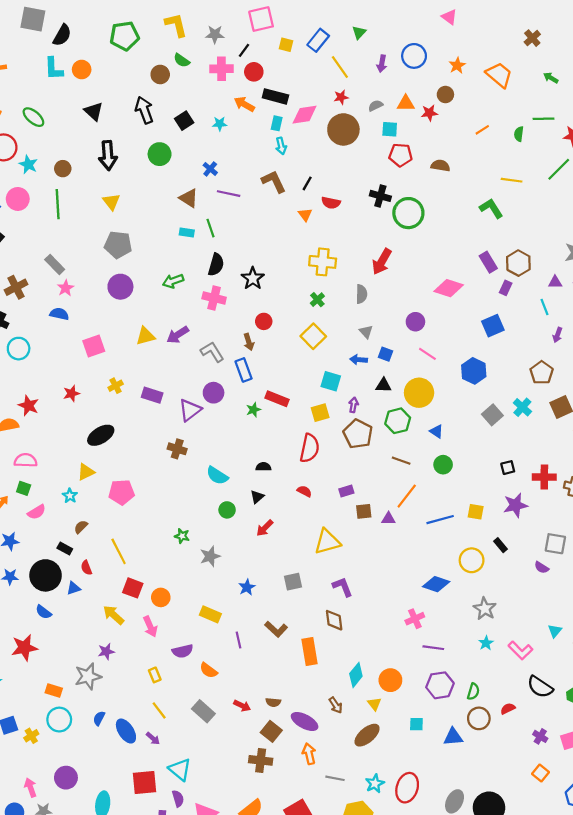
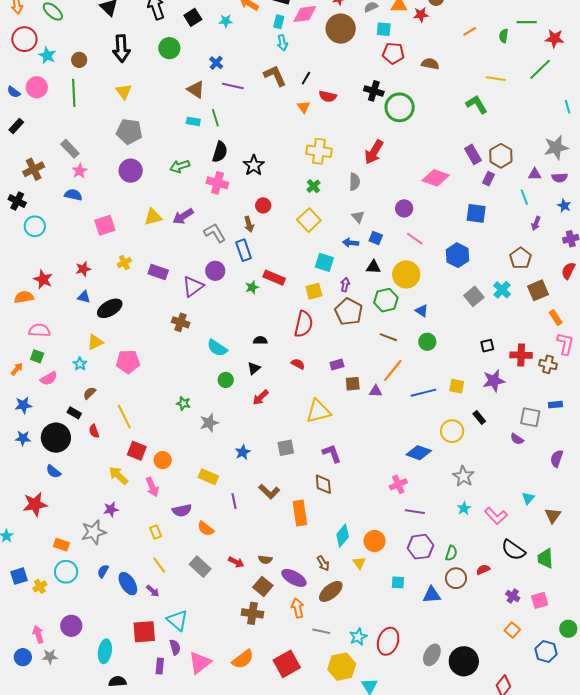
blue square: (493, 326) -> (476, 213), turned 30
blue triangle: (74, 588) -> (84, 297), moved, turned 32
brown ellipse: (367, 735) -> (331, 591), moved

